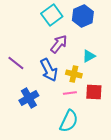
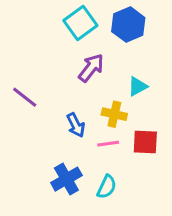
blue arrow: (49, 70) -> (76, 125), moved, size x0.7
blue cross: (29, 98) -> (66, 179), moved
cyan semicircle: (69, 121) -> (107, 187), size x0.7

